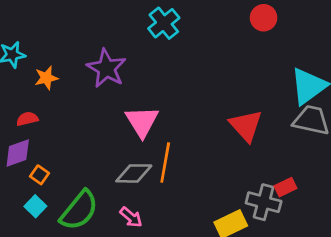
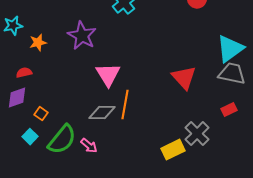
orange square: (40, 175) -> (41, 114), moved
red rectangle: (285, 187) -> (229, 110), moved
gray cross: (264, 202) -> (197, 134), turned 30
pink arrow: (131, 217) -> (89, 146), moved

